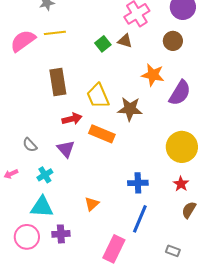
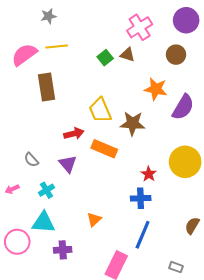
brown rectangle: (58, 82) -> (47, 87), moved
red star: (181, 184) -> (149, 174), moved
pink circle: (27, 237) -> (17, 242), moved

